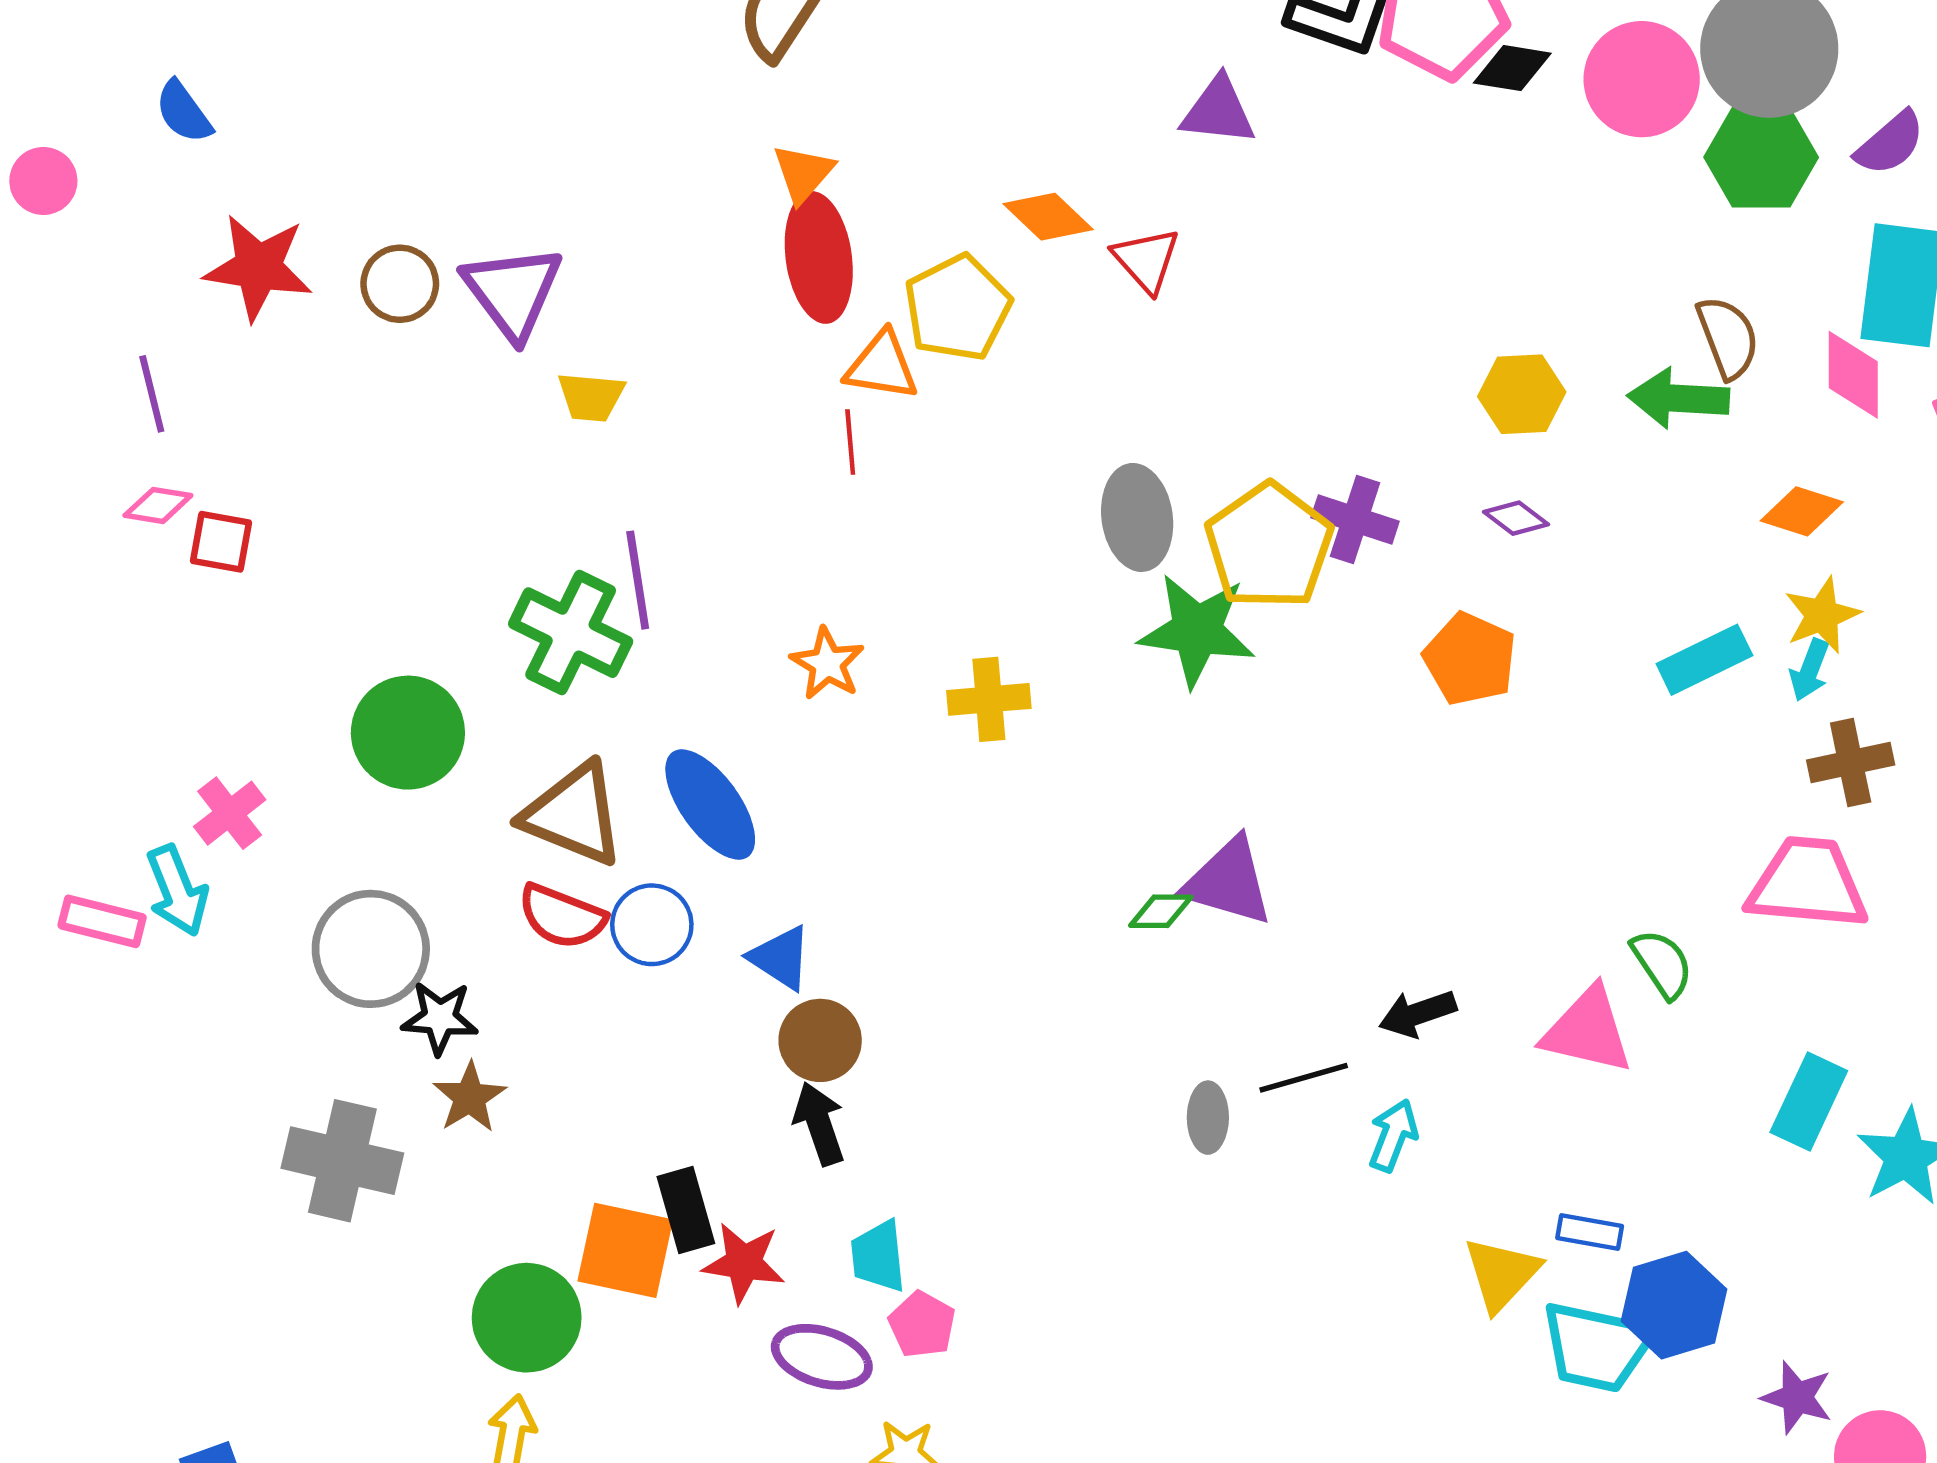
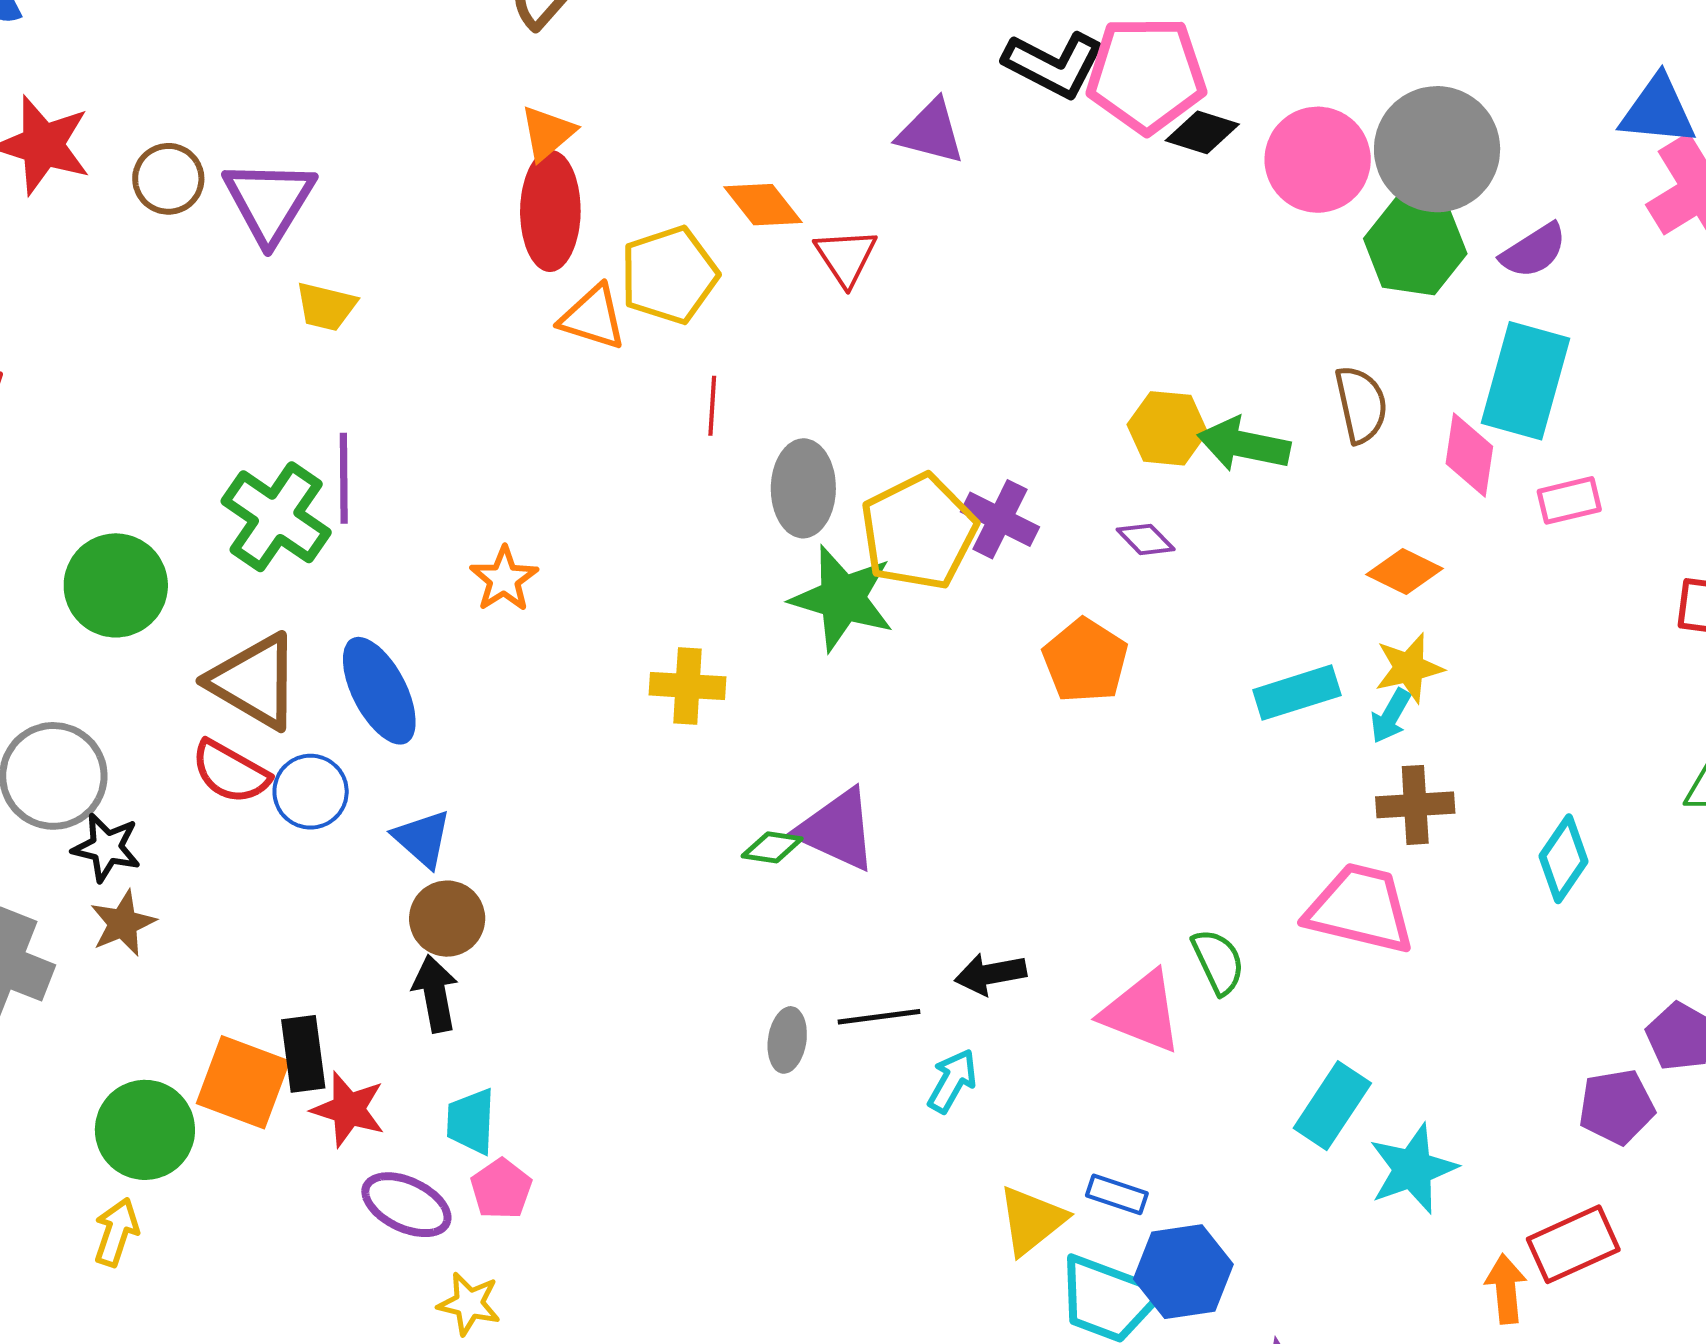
green arrow: (1678, 398) -> (1244, 444), moved
red line: (850, 442) -> (712, 406), moved
yellow cross: (989, 699) -> (688, 686), moved

